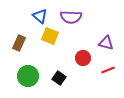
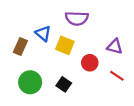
blue triangle: (40, 16) -> (43, 33), moved
yellow square: (50, 36) -> (65, 45), moved
red line: (108, 70) -> (117, 76), turned 56

